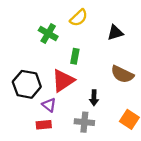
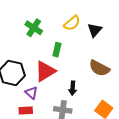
yellow semicircle: (79, 18) -> (72, 23), moved
black triangle: (115, 33) -> (95, 30), turned -35

